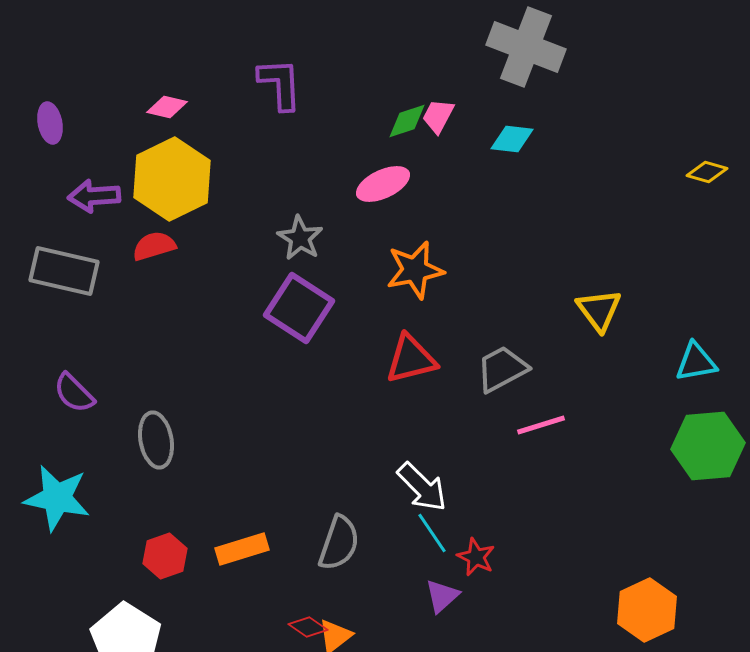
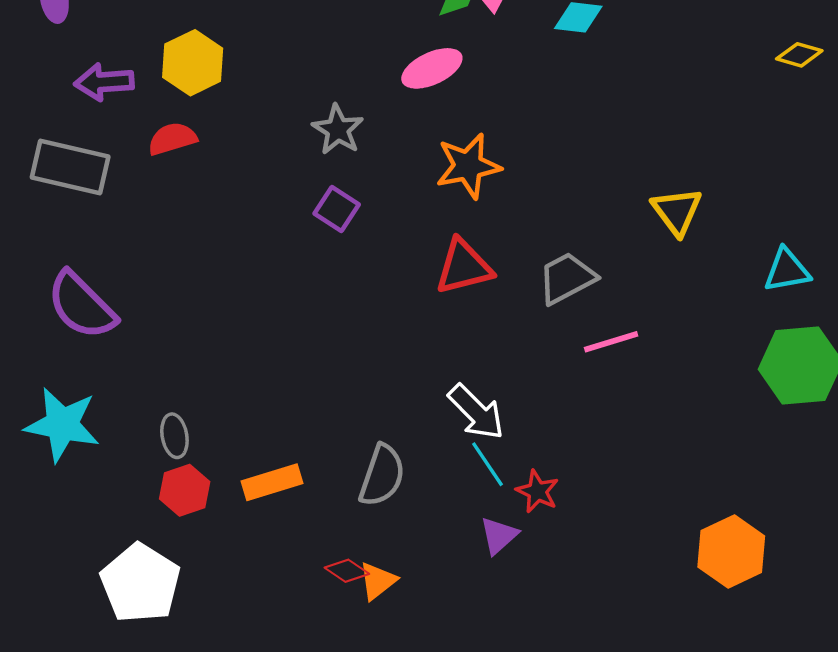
yellow hexagon: (172, 179) -> (193, 63), size x0.7
purple square: (299, 308) -> (337, 209), size x0.6
purple semicircle: (74, 393) -> (81, 305), size x1.5
gray ellipse: (156, 440) -> (174, 436), moved, size x0.7

